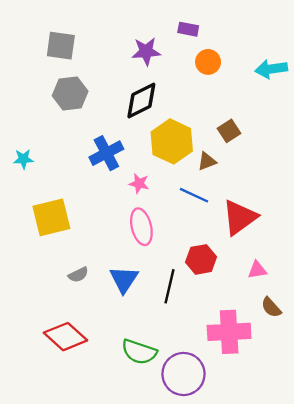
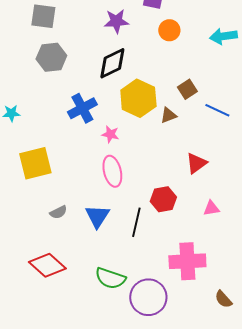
blue line: (194, 195) -> (217, 110), moved
red triangle: (240, 217) -> (196, 163), size x0.7
brown semicircle: (271, 307) -> (223, 299), moved

